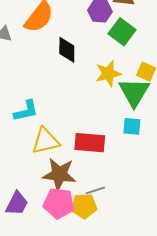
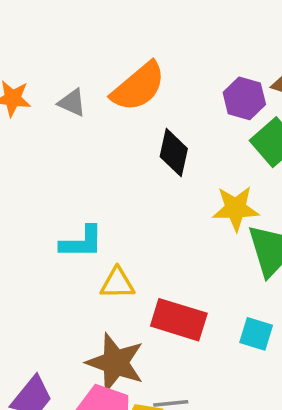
cyan square: (132, 126) -> (256, 334), moved
yellow triangle: (46, 141) -> (117, 283), moved, size x0.7

